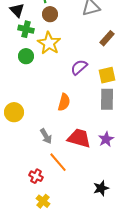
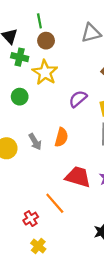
green circle: (26, 56) -> (20, 97), moved
gray arrow: (46, 136) -> (35, 142), moved
red cross: (36, 176) -> (31, 219), turned 32

